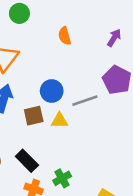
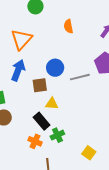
yellow triangle: (59, 121) -> (52, 104), moved
black rectangle: (27, 161) -> (42, 121), moved

